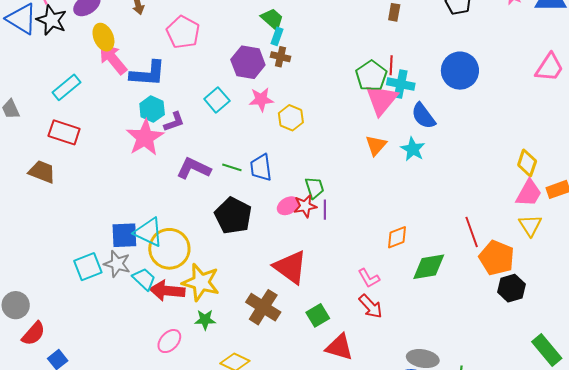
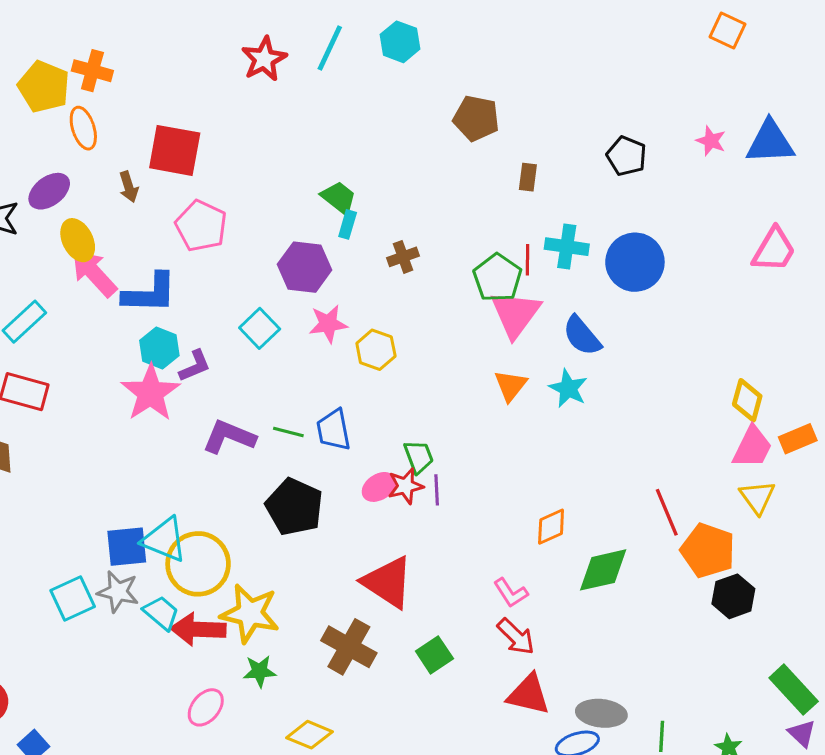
brown cross: (280, 57) -> (403, 257), moved, turned -30
cyan cross: (401, 84) -> (567, 247), moved
red triangle: (339, 347) -> (529, 694), moved

